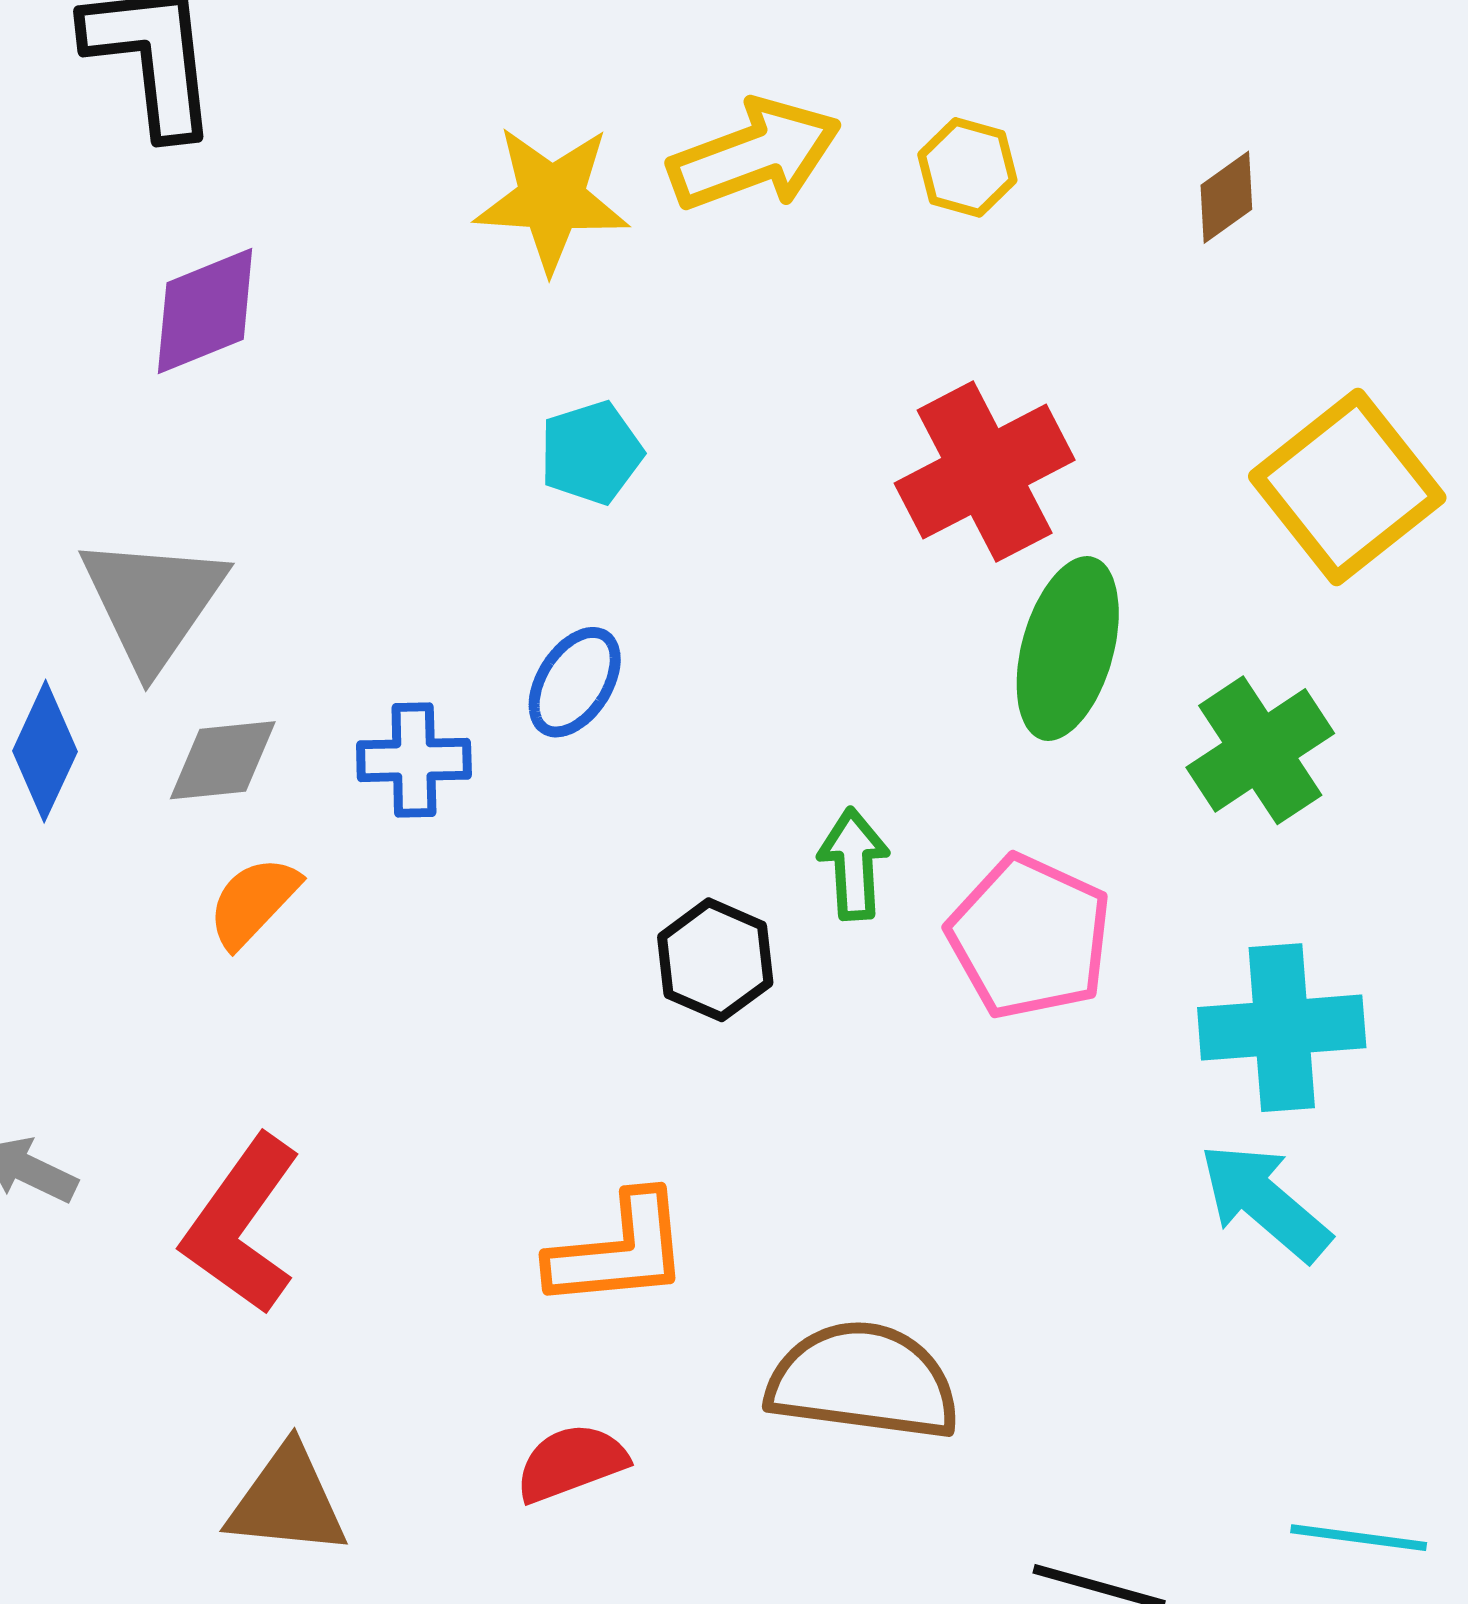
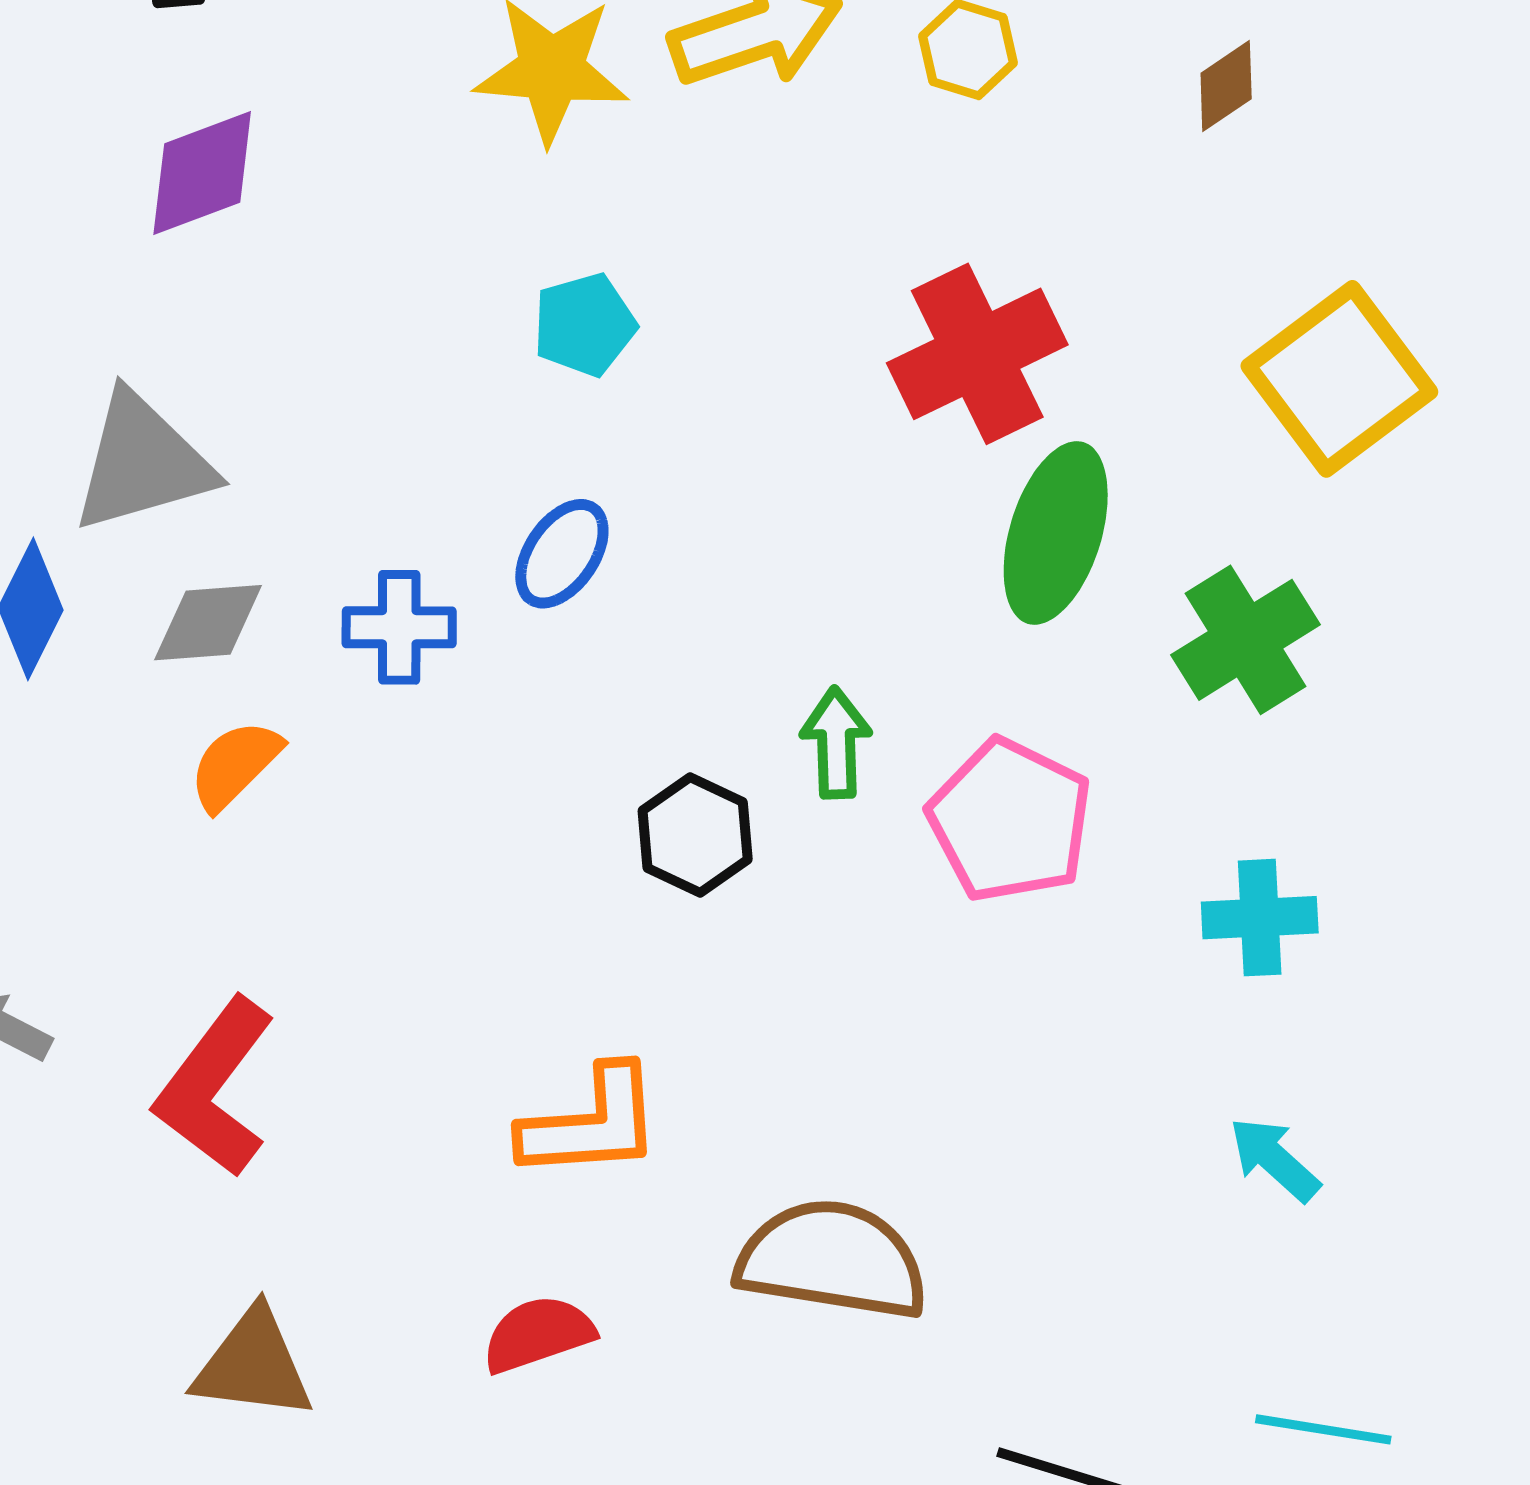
gray triangle: (153, 602) -> (142, 462), turned 38
cyan cross: (1282, 1028) -> (1260, 918), size x0.7
cyan arrow: (1265, 1202) -> (1274, 1159), moved, size x0.7

